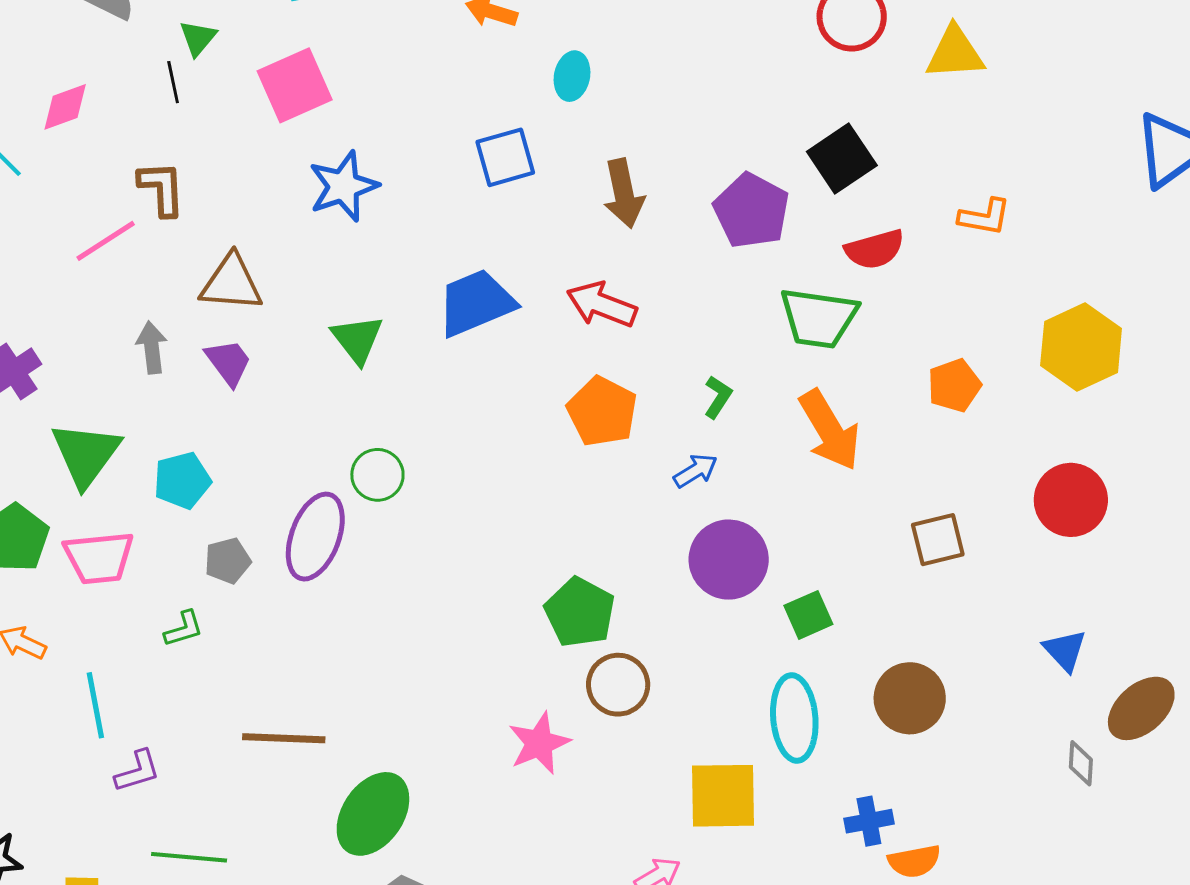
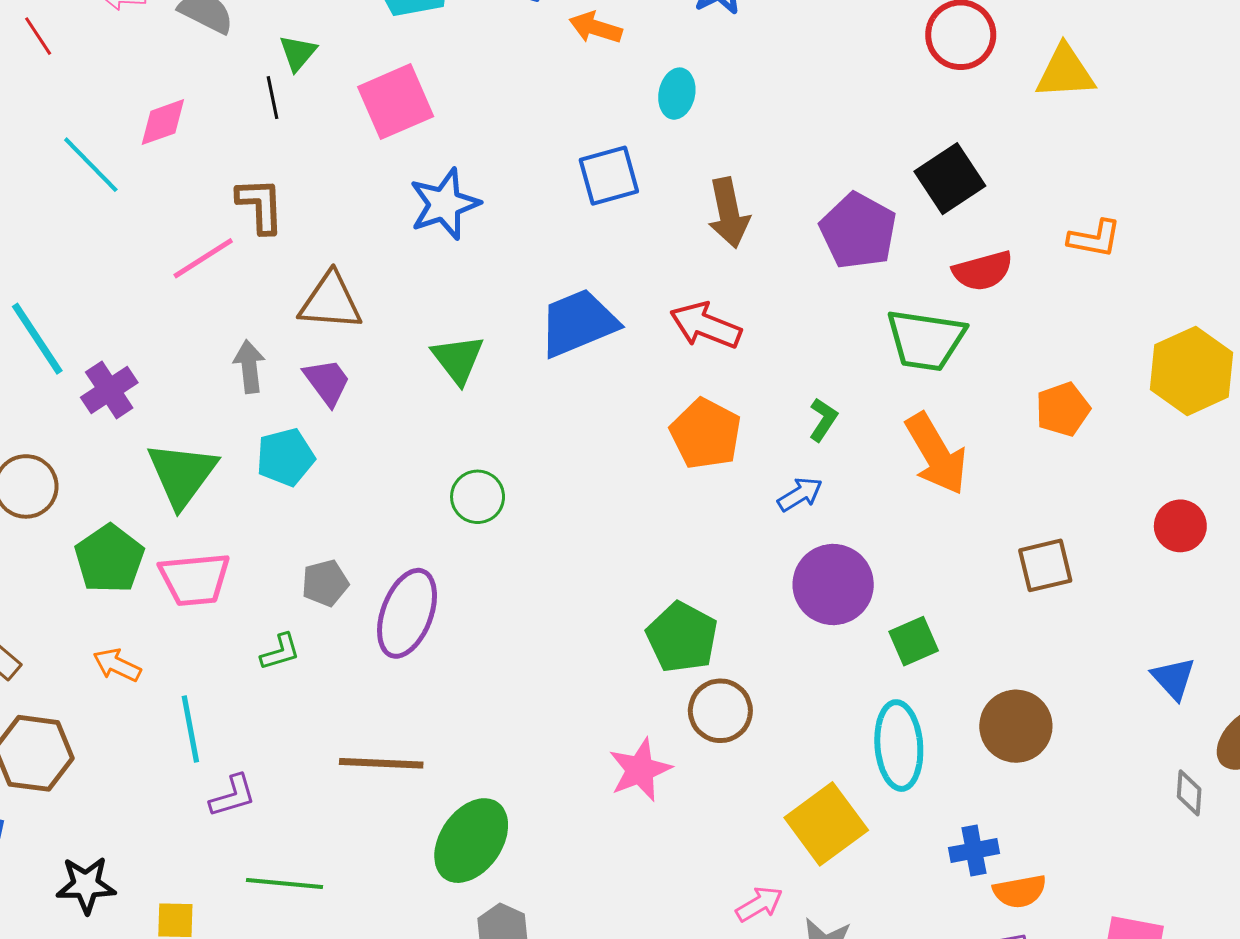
cyan pentagon: (182, 480) -> (285, 457), moved
red circle: (1071, 500) -> (1180, 526), size x0.7
purple ellipse: (315, 537) -> (407, 613), moved
yellow square: (723, 796) -> (826, 824), turned -36

